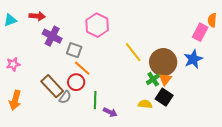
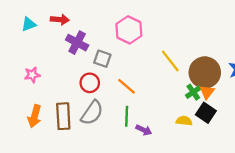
orange line: (82, 68) -> (127, 86), moved
red circle: (76, 82) -> (90, 83), moved
brown rectangle: (52, 86) -> (63, 116), moved, turned 40
gray semicircle: (65, 97) -> (92, 113), size x1.6

